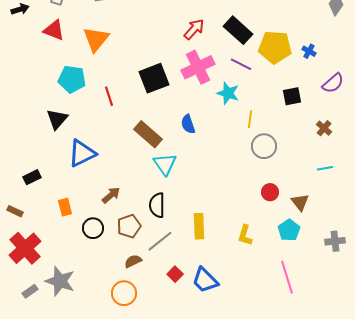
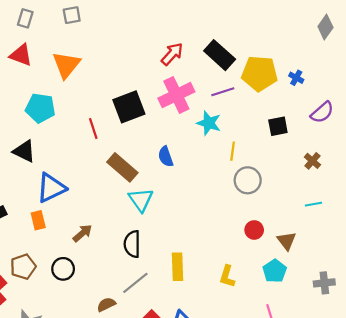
purple line: (241, 64) -> (223, 92), turned -45
red line: (109, 96) -> (93, 128), moved
black triangle: (57, 119) -> (24, 151), turned -45
orange rectangle: (65, 207) -> (38, 220), moved
brown pentagon: (129, 226) -> (23, 267), moved

